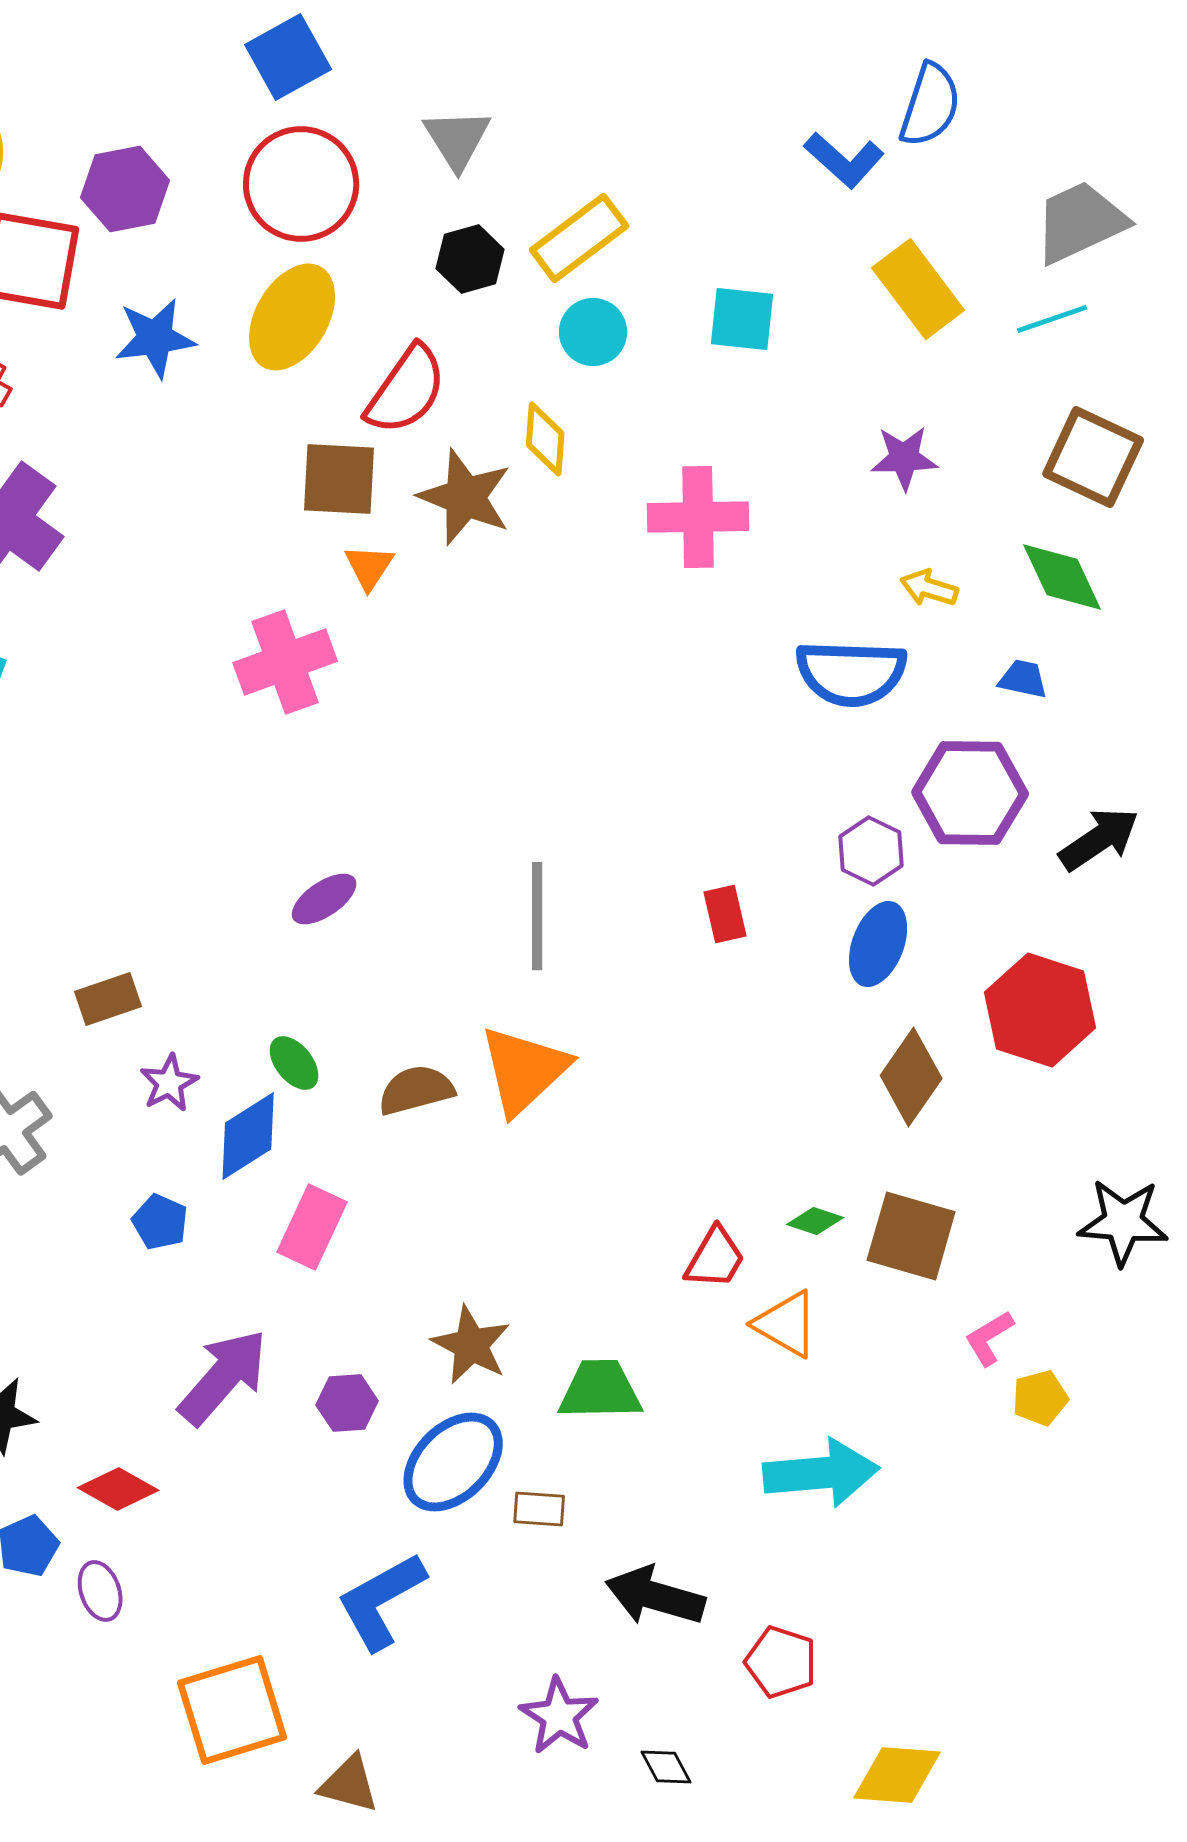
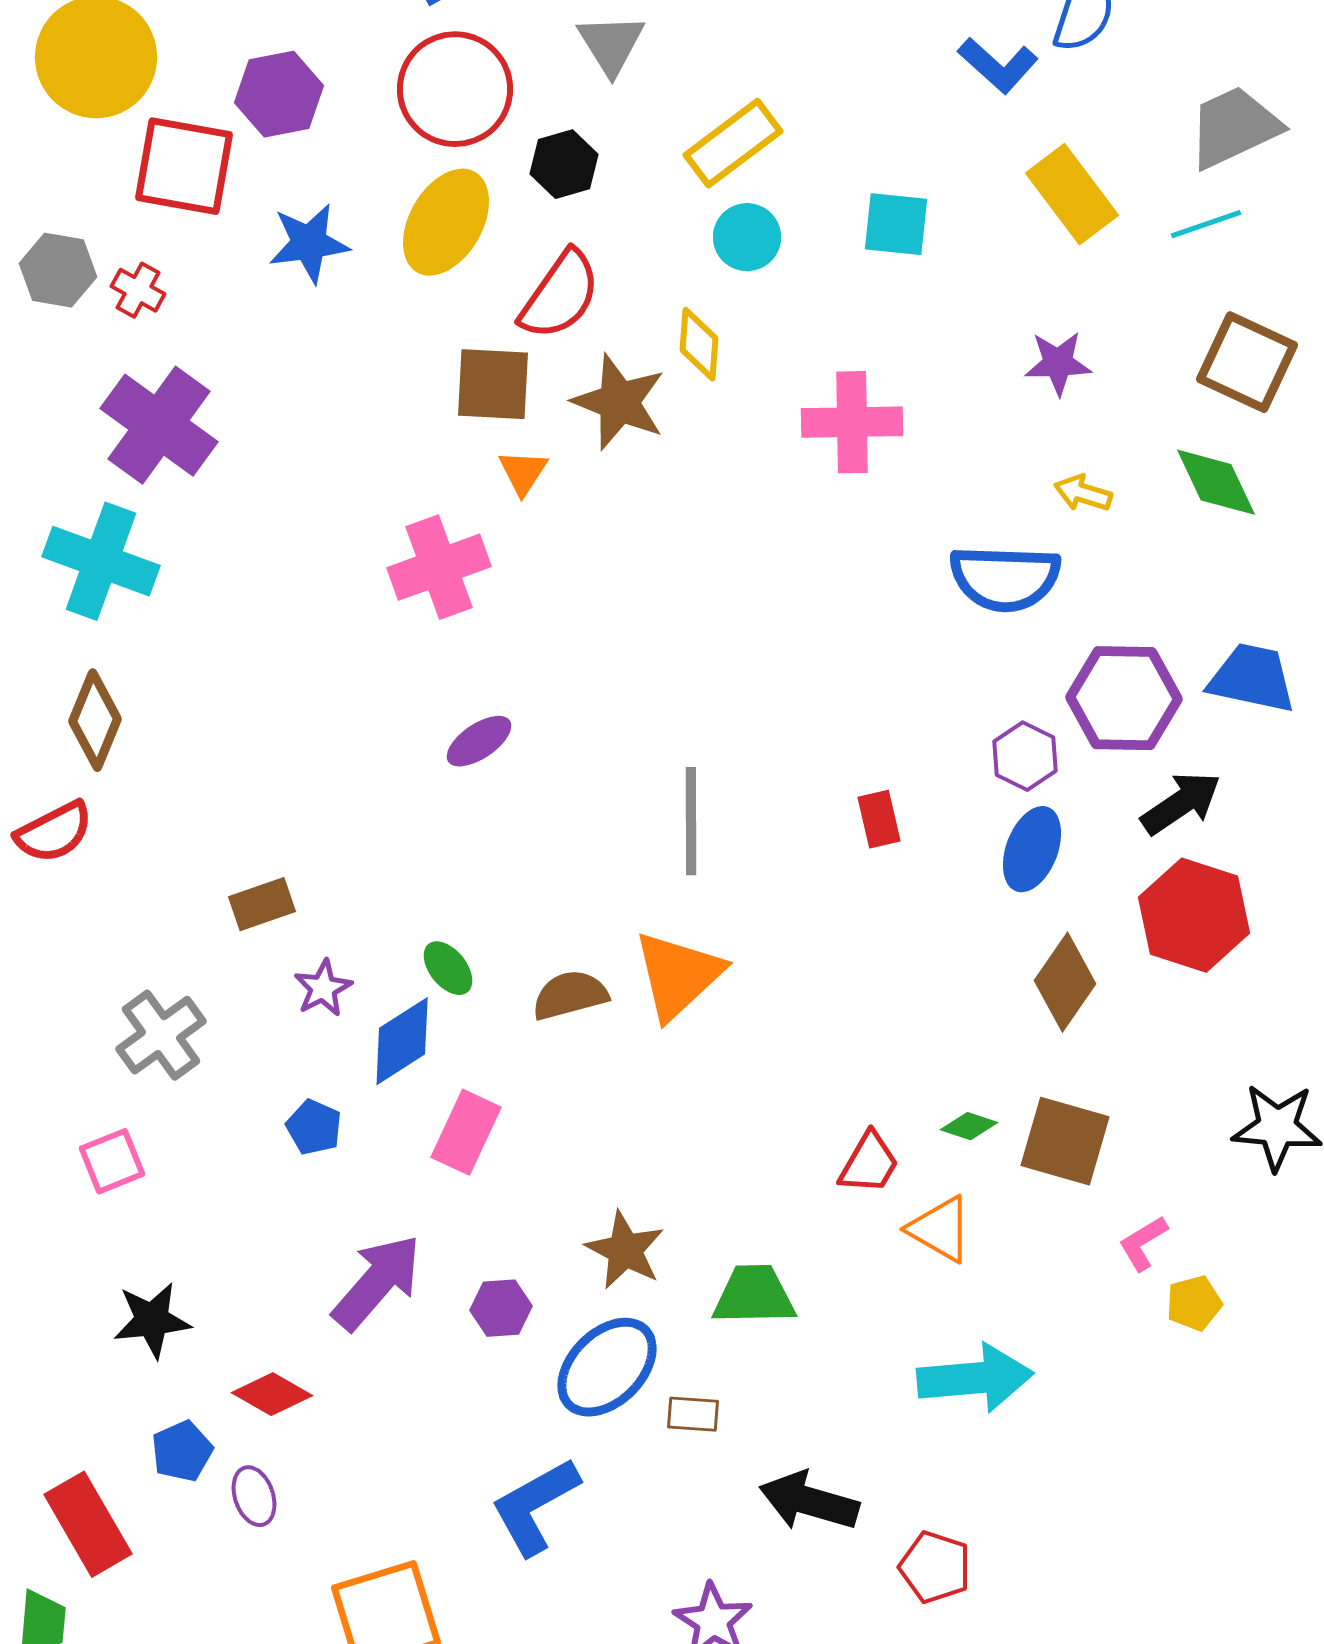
black hexagon: (470, 259) -> (564, 164), moved
blue trapezoid: (1023, 679) -> (1252, 678), moved, size x1.8
black arrow: (1099, 839) -> (1181, 803), moved
purple ellipse: (324, 899) -> (479, 741), moved

